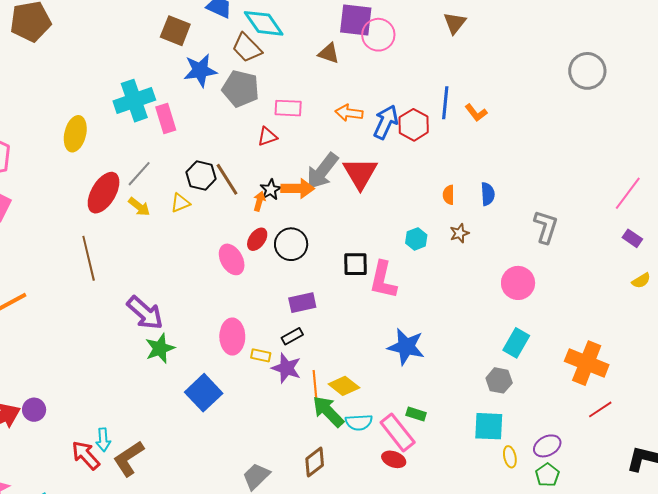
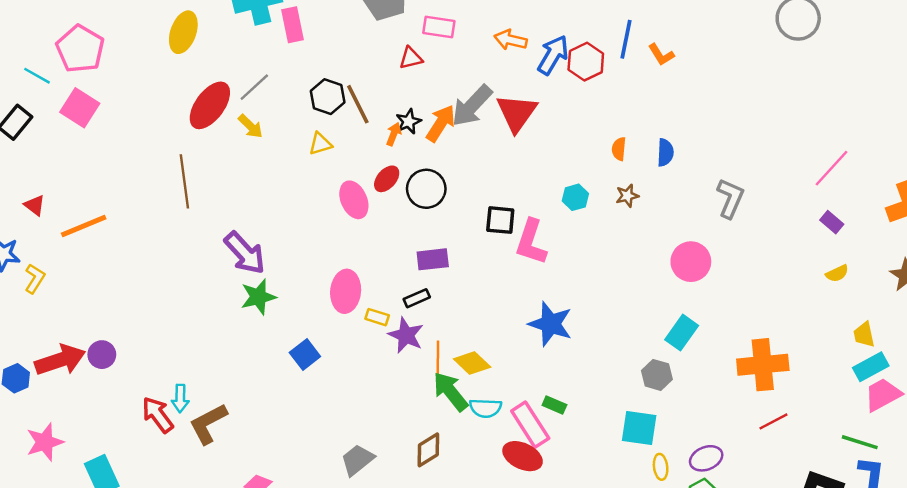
orange arrow: (298, 188) -> (441, 123), turned -64
yellow triangle: (180, 203) -> (320, 144), moved
orange cross: (587, 363) -> (763, 365), turned -33
blue square: (204, 393) -> (305, 355), size x0.7
red ellipse: (394, 459) -> (523, 456), size x1.4

